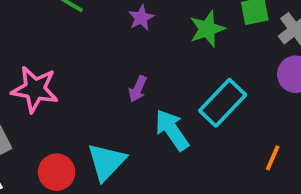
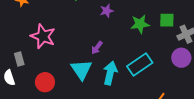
cyan arrow: (172, 130) -> (110, 73), turned 35
cyan triangle: (106, 162) -> (81, 70), moved, turned -30

